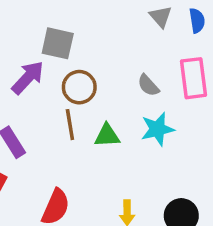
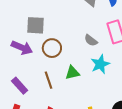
purple arrow: (28, 77) -> (22, 48), turned 80
brown line: (70, 125) -> (49, 80), moved

